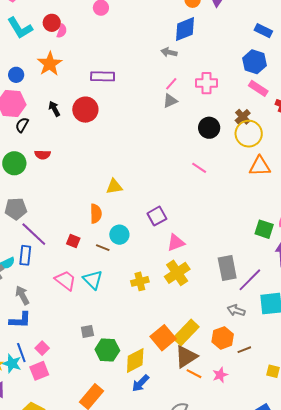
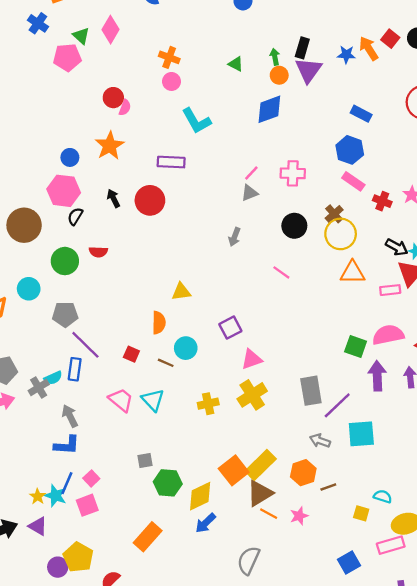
cyan L-shape: (20, 28) -> (196, 121), moved
gray arrow: (169, 52) -> (235, 237), moved, turned -84
blue line: (21, 353) -> (67, 483), turned 42

